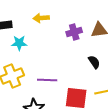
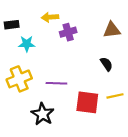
purple cross: (74, 32) -> (68, 32), moved

